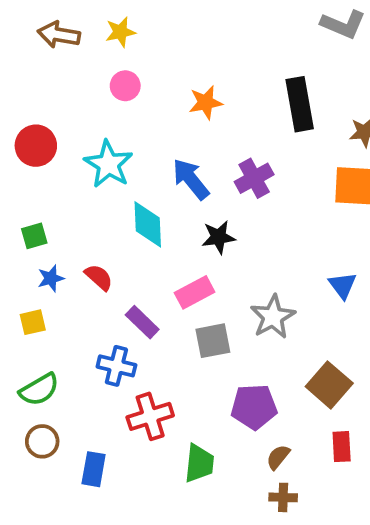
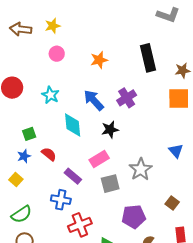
cyan star: (108, 164) -> (50, 95), size x0.7
green square: (34, 236) -> (29, 134), moved
yellow square: (33, 322) -> (16, 179), turned -32
brown square: (329, 385) -> (172, 203), size x0.6

